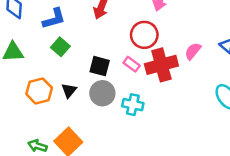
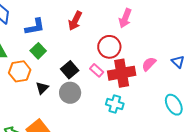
black square: (100, 66) -> (70, 70), turned 30
orange hexagon: (39, 91) -> (20, 71), moved
cyan cross: (133, 105) -> (115, 104), moved

